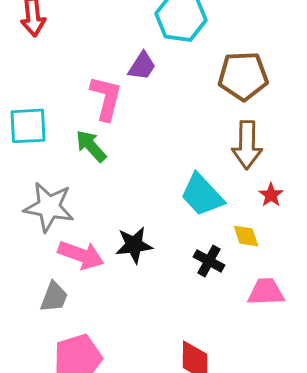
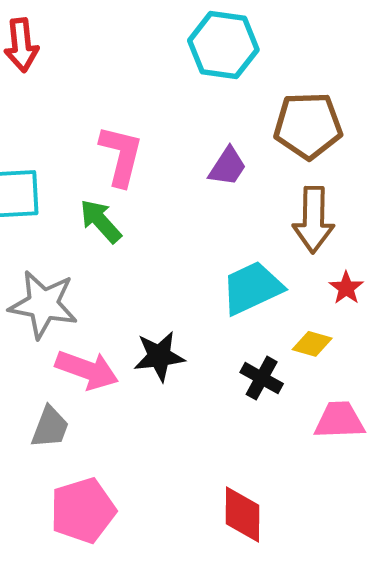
purple trapezoid: (142, 66) -> (227, 167), moved
cyan trapezoid: (202, 195) -> (252, 288), turned 108
yellow diamond: (246, 236) -> (312, 344), turned -56

